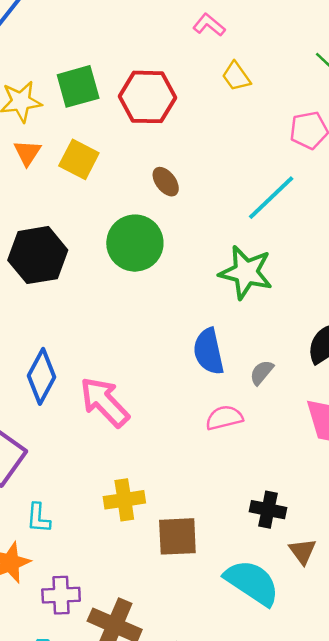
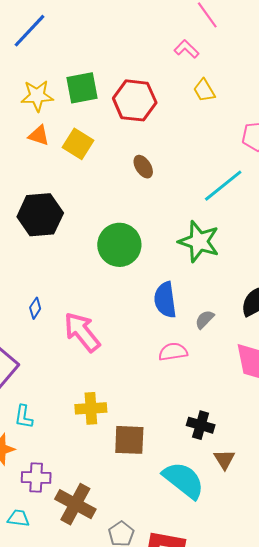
orange triangle: (27, 153) -> (39, 136), turned -50
green circle: (135, 243) -> (119, 245), moved
blue diamond: (41, 376) -> (35, 308), size x0.5

